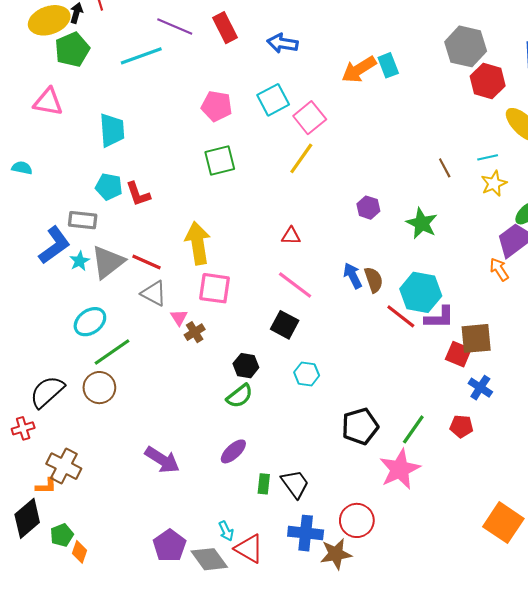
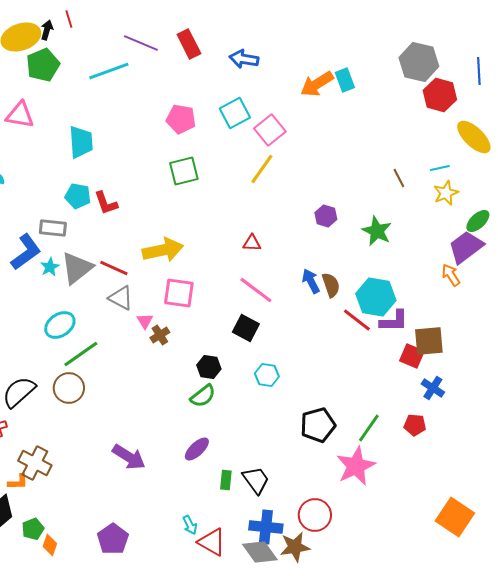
yellow arrow: (198, 243) -> (163, 250), turned 87
purple pentagon: (170, 546) -> (113, 539), moved
gray diamond: (209, 559) -> (260, 552), moved

